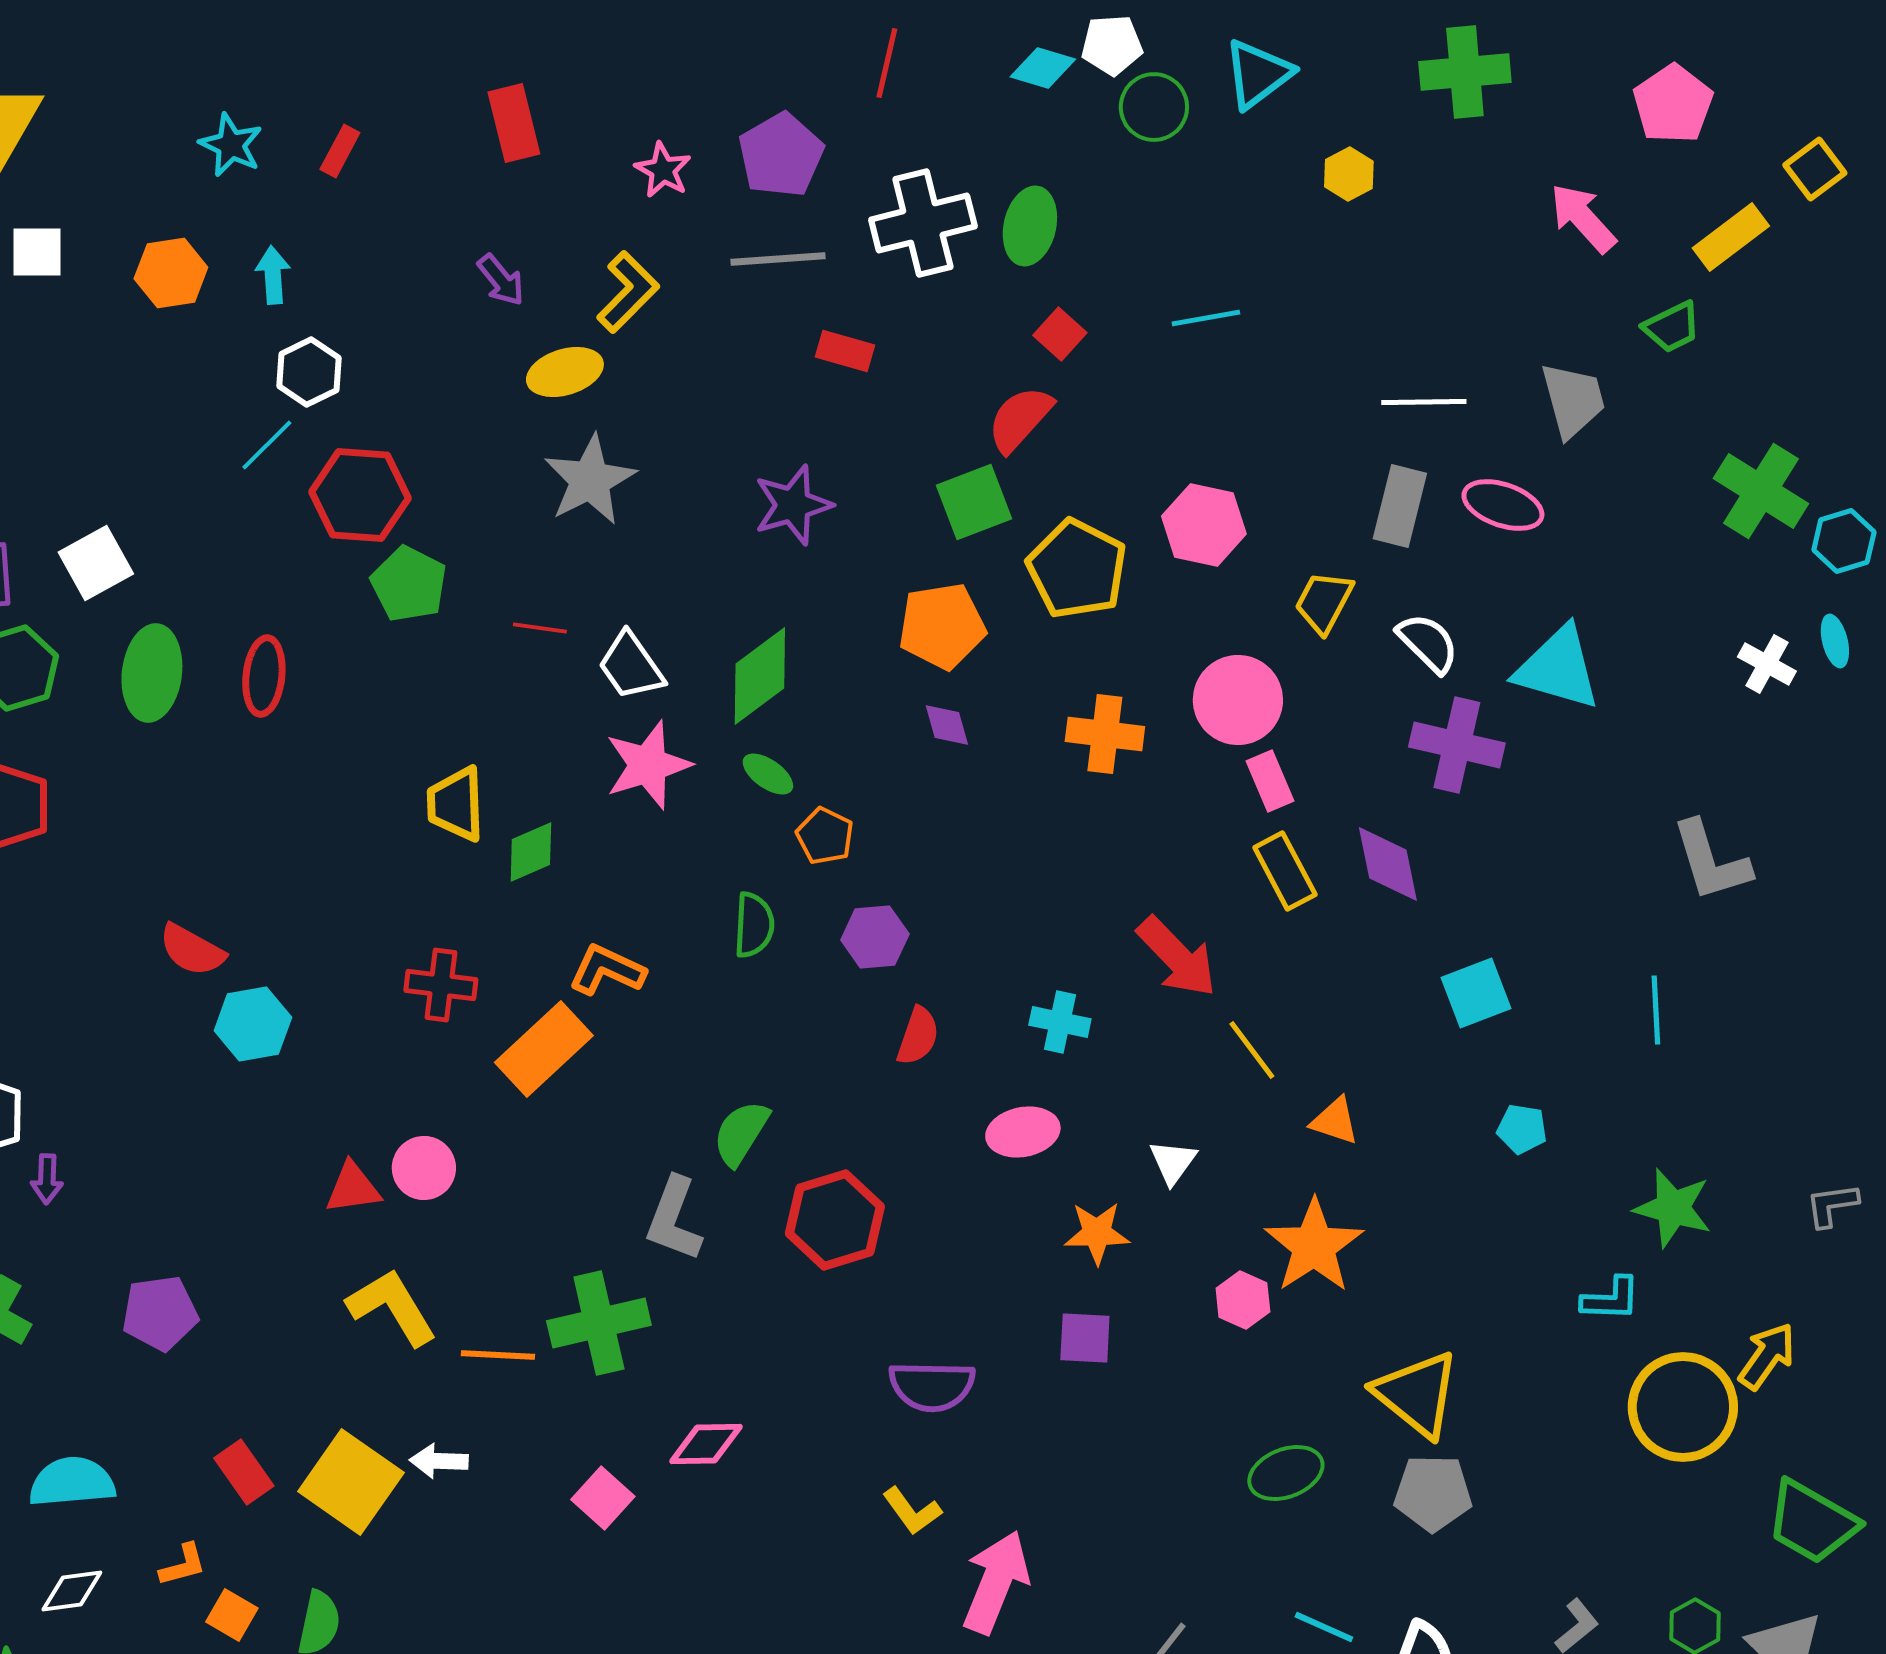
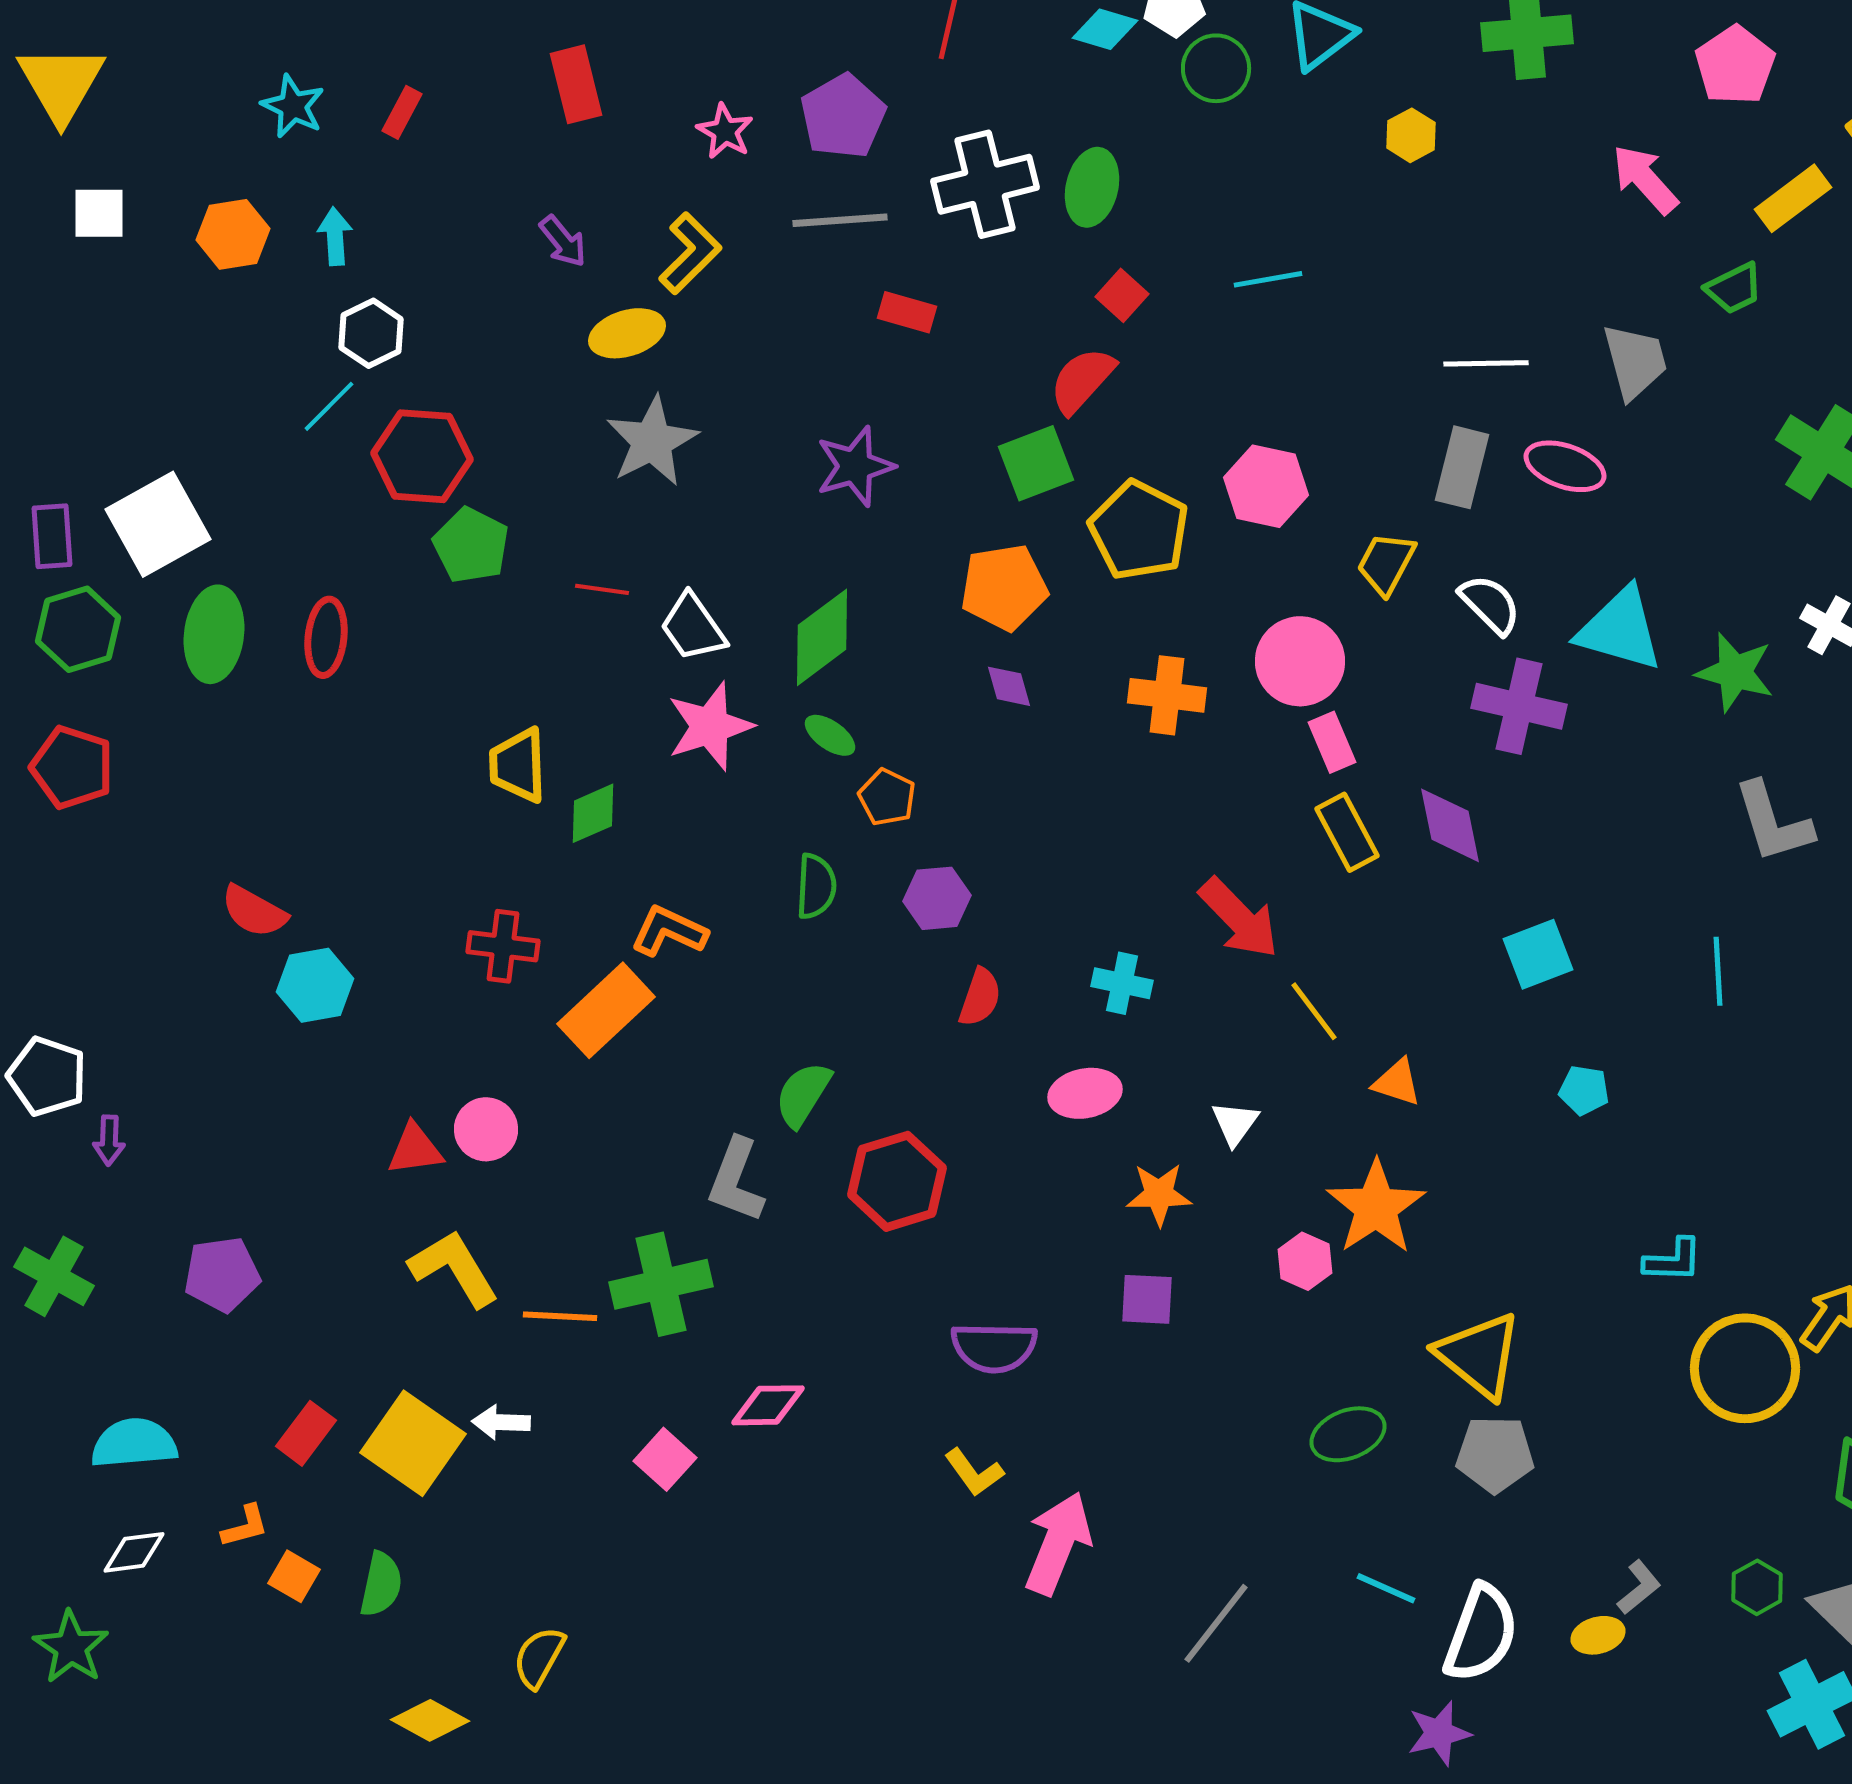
white square: (96, 563) -> (158, 524), size x1.4
green star: (1673, 1208) -> (1735, 672), moved
red rectangle: (244, 1472) -> (306, 1433), turned 72

